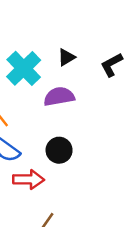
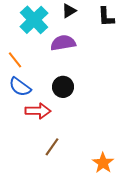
black L-shape: (112, 65) -> (106, 17), turned -65

